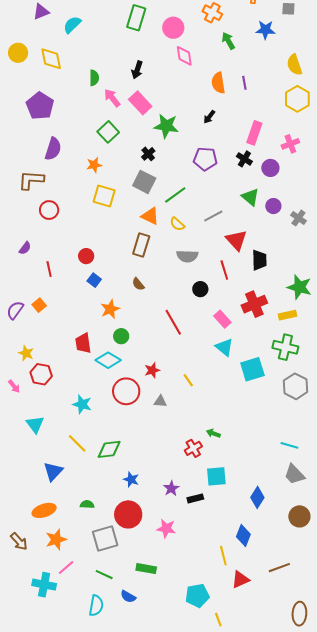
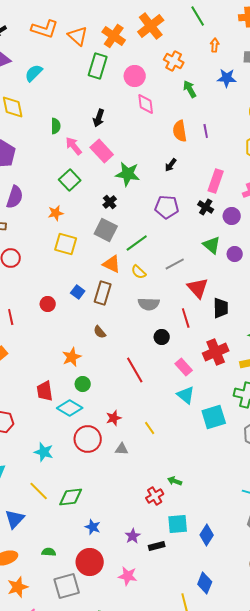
blue square: (94, 280) -> (78, 292), moved
blue diamond: (257, 497) -> (207, 535), moved

